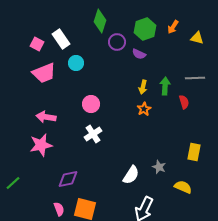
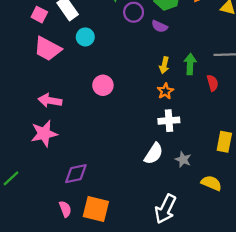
pink trapezoid: (44, 73) -> (48, 49), turned 50
white cross: (93, 134) -> (169, 121), moved, turned 30
white semicircle: (131, 175) -> (154, 154), moved

